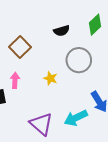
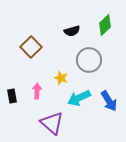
pink arrow: (15, 80) -> (37, 91), moved
cyan arrow: (76, 118) -> (79, 98), moved

